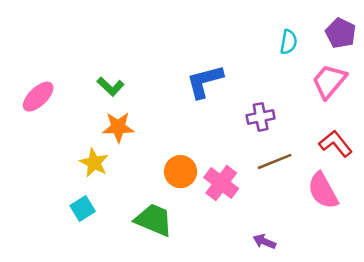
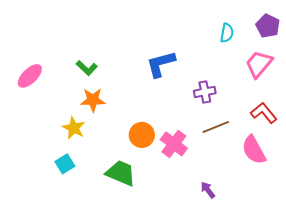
purple arrow: (264, 242) -> (208, 190), turned 30

